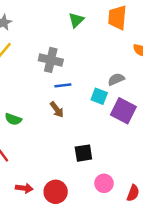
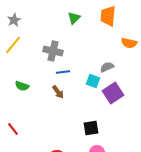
purple square: (123, 111) -> (113, 93), turned 30
green semicircle: (13, 119) -> (22, 86), moved
black square: (83, 153) -> (91, 128), moved

